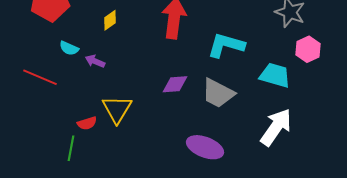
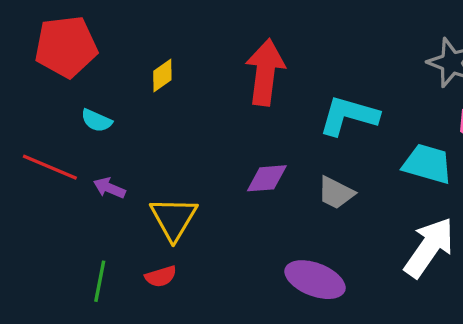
purple arrow: (95, 61) -> (109, 188), moved
gray trapezoid: (218, 93) -> (336, 193), size x0.7
red semicircle: (87, 123) -> (161, 276), moved

